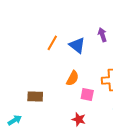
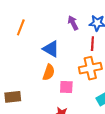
orange line: (52, 43) -> (21, 27), moved
blue triangle: (77, 45) -> (51, 49), moved

